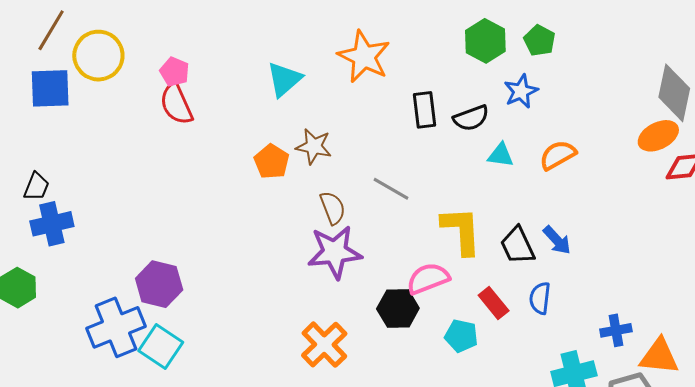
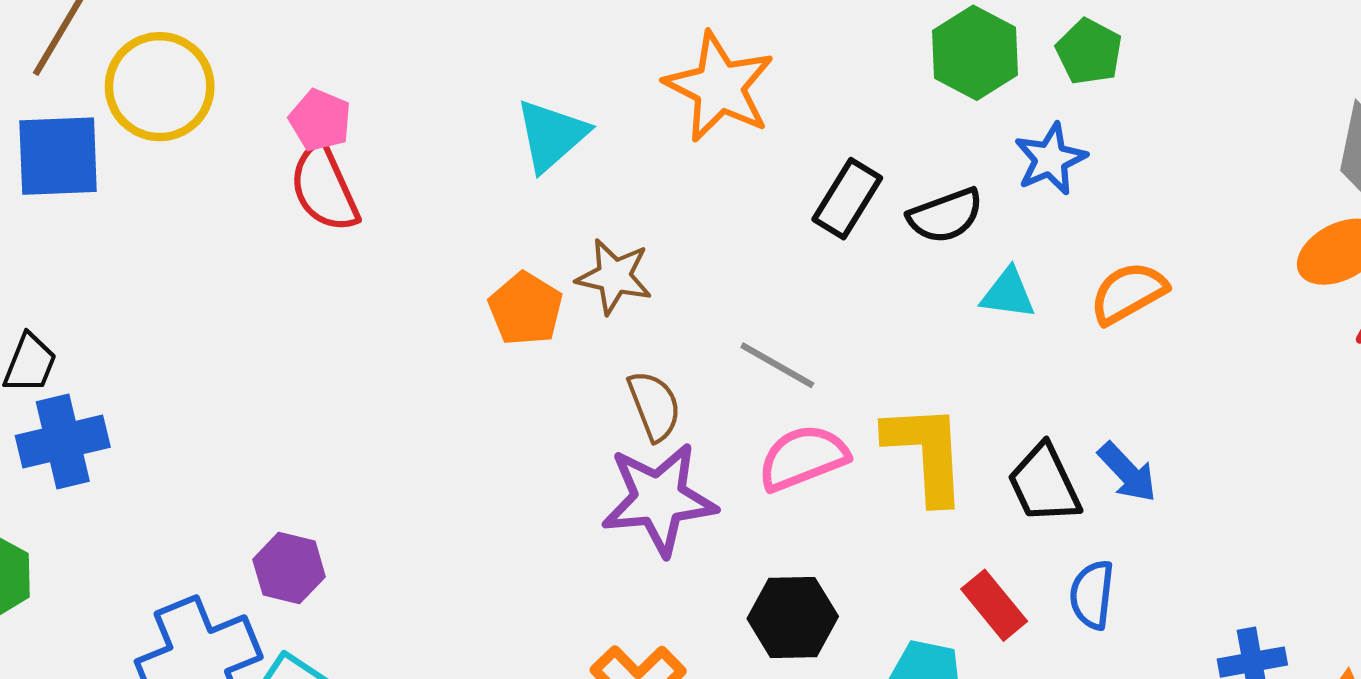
black rectangle: (425, 110) -> (847, 199), turned 39
pink semicircle: (428, 278) -> (803, 458), moved
purple hexagon: (159, 284) -> (289, 568), size x0.7

